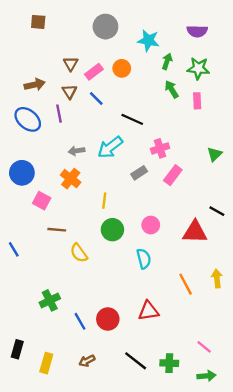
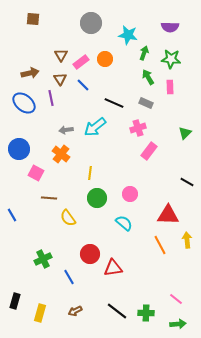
gray rectangle: (139, 173) -> (146, 103), moved, turned 56
red triangle: (195, 232) -> (168, 215), moved
cyan semicircle: (144, 259) -> (124, 223), turned -36
red triangle: (148, 311) -> (113, 268), moved
red circle: (108, 319) -> (90, 254), moved

